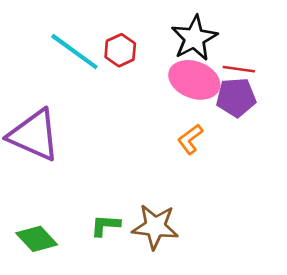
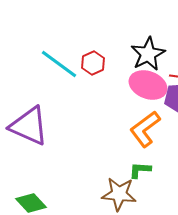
orange L-shape: (190, 139) -> (145, 129), size x1.6
green L-shape: (105, 225) -> (140, 170), moved

